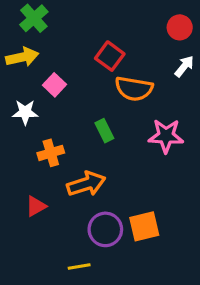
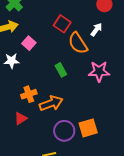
white arrow: (184, 66) -> (96, 30), moved
orange semicircle: (134, 89) -> (78, 43), turned 50
orange cross: (51, 153) -> (29, 94), moved

